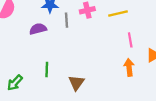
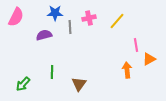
yellow line: (118, 14) -> (117, 21), turned -36
pink line: (130, 40) -> (136, 45), moved

